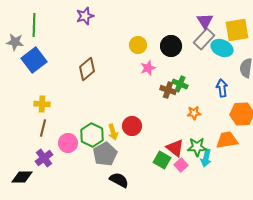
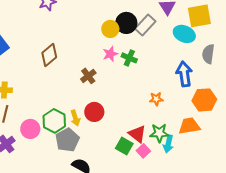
gray rectangle: (204, 39) -> (145, 25), moved
yellow circle: (138, 45) -> (110, 29), moved
black circle: (171, 46) -> (126, 23), moved
green cross: (180, 84) -> (129, 58), moved
blue arrow: (222, 88) -> (184, 74), size x1.4
brown cross: (168, 90) -> (88, 76), moved, turned 35

